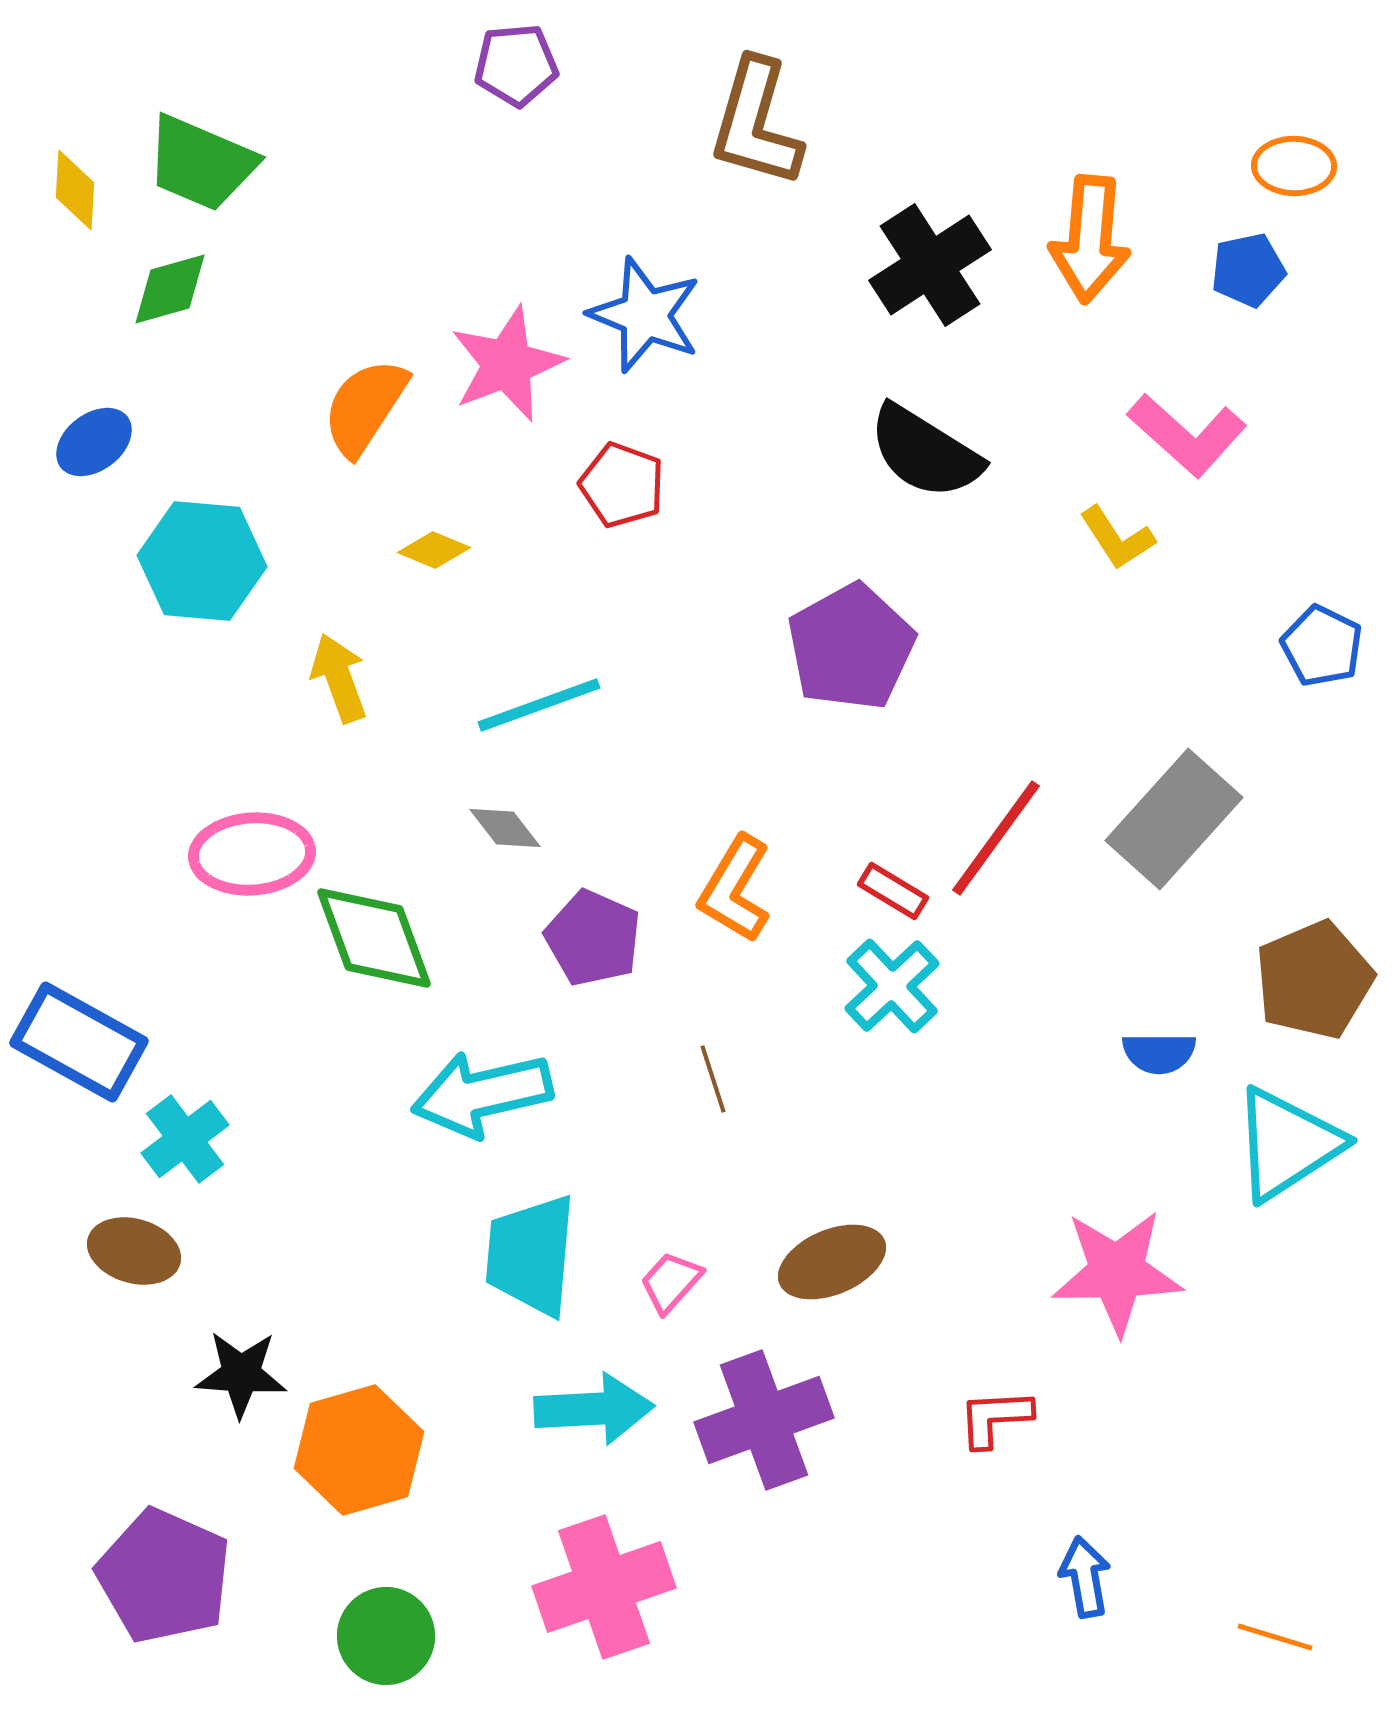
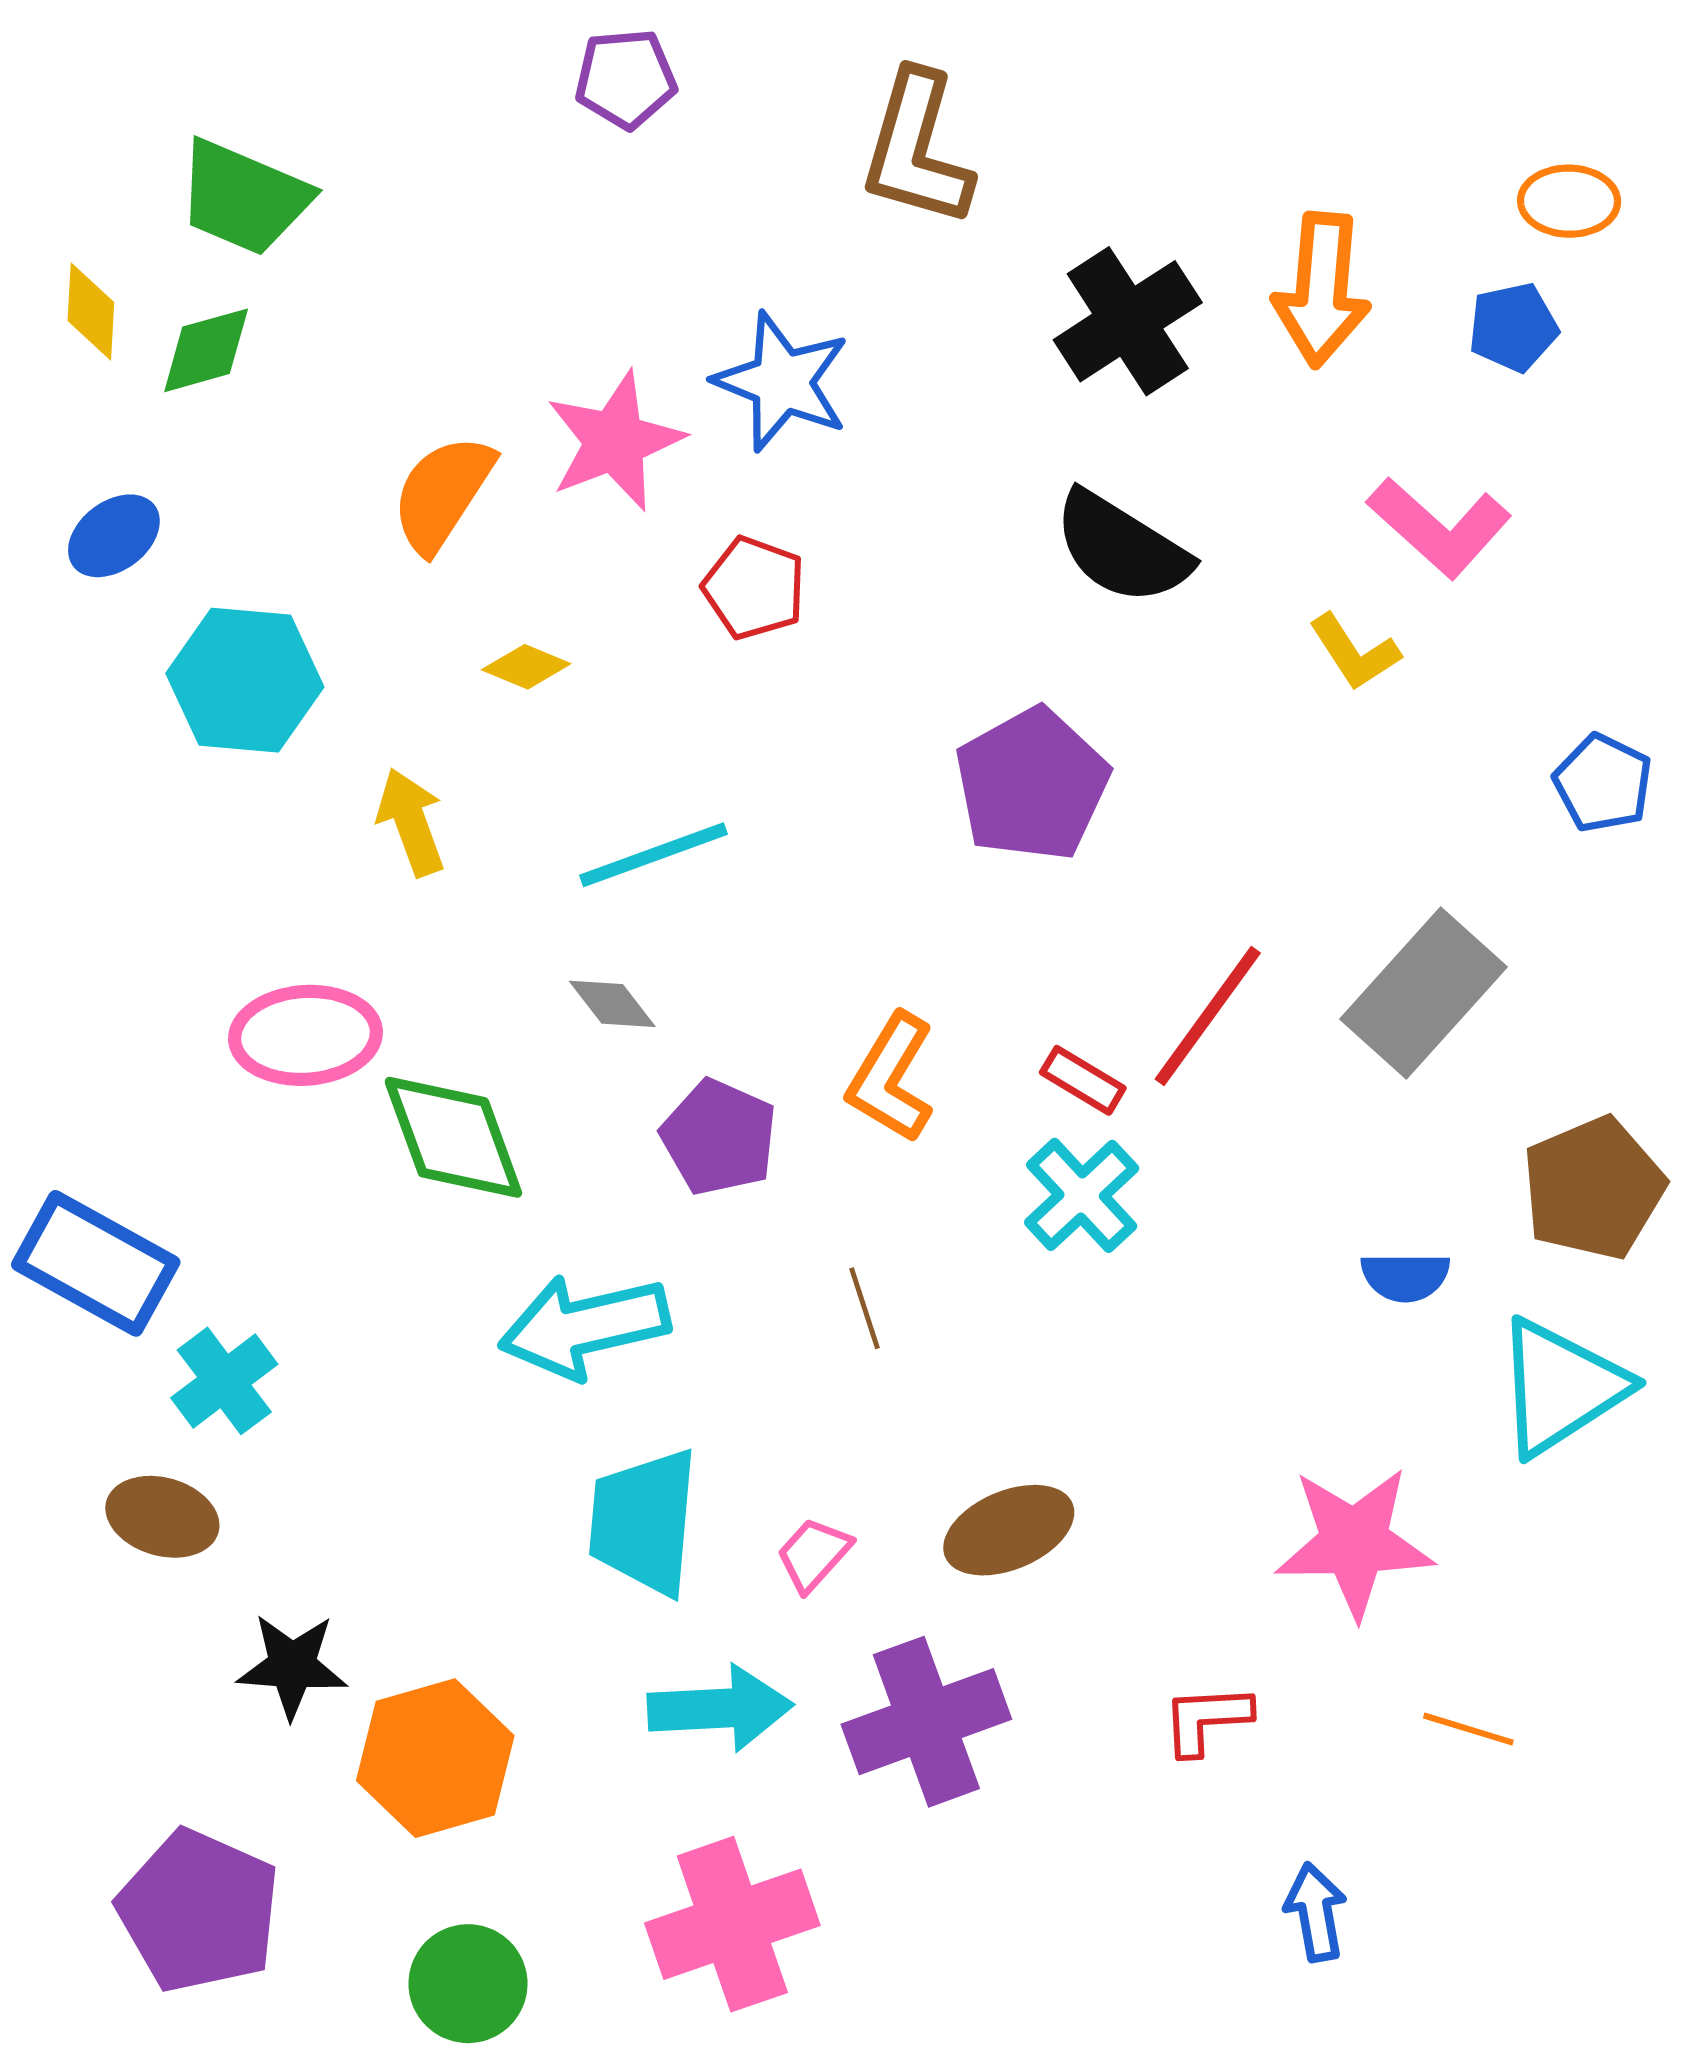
yellow diamond: (75, 190) -> (91, 311), moved
orange line: (1275, 1637) -> (1468, 1729), moved

